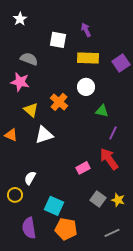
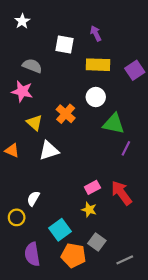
green triangle: (102, 111) -> (114, 124), size x1.5
red arrow: (109, 159) -> (121, 193), moved
gray square: (98, 199) -> (97, 242), moved
yellow star: (118, 200) -> (89, 210), moved
cyan square: (54, 206) -> (60, 230), turned 30

